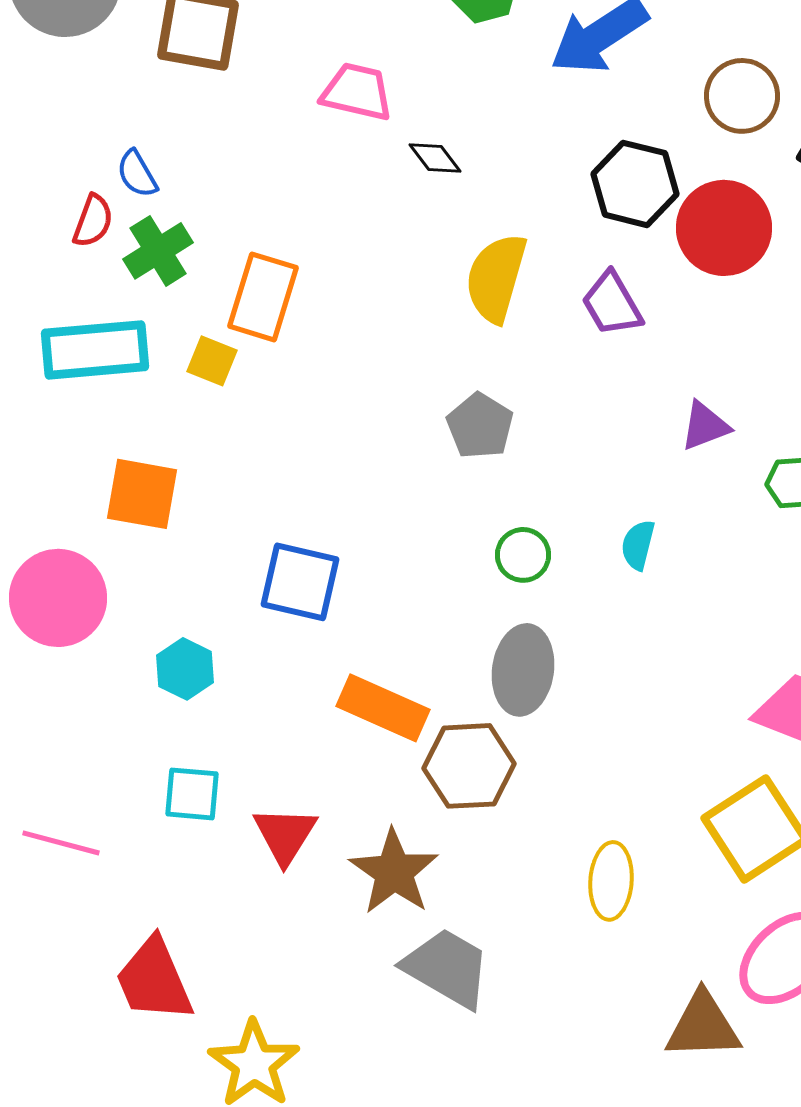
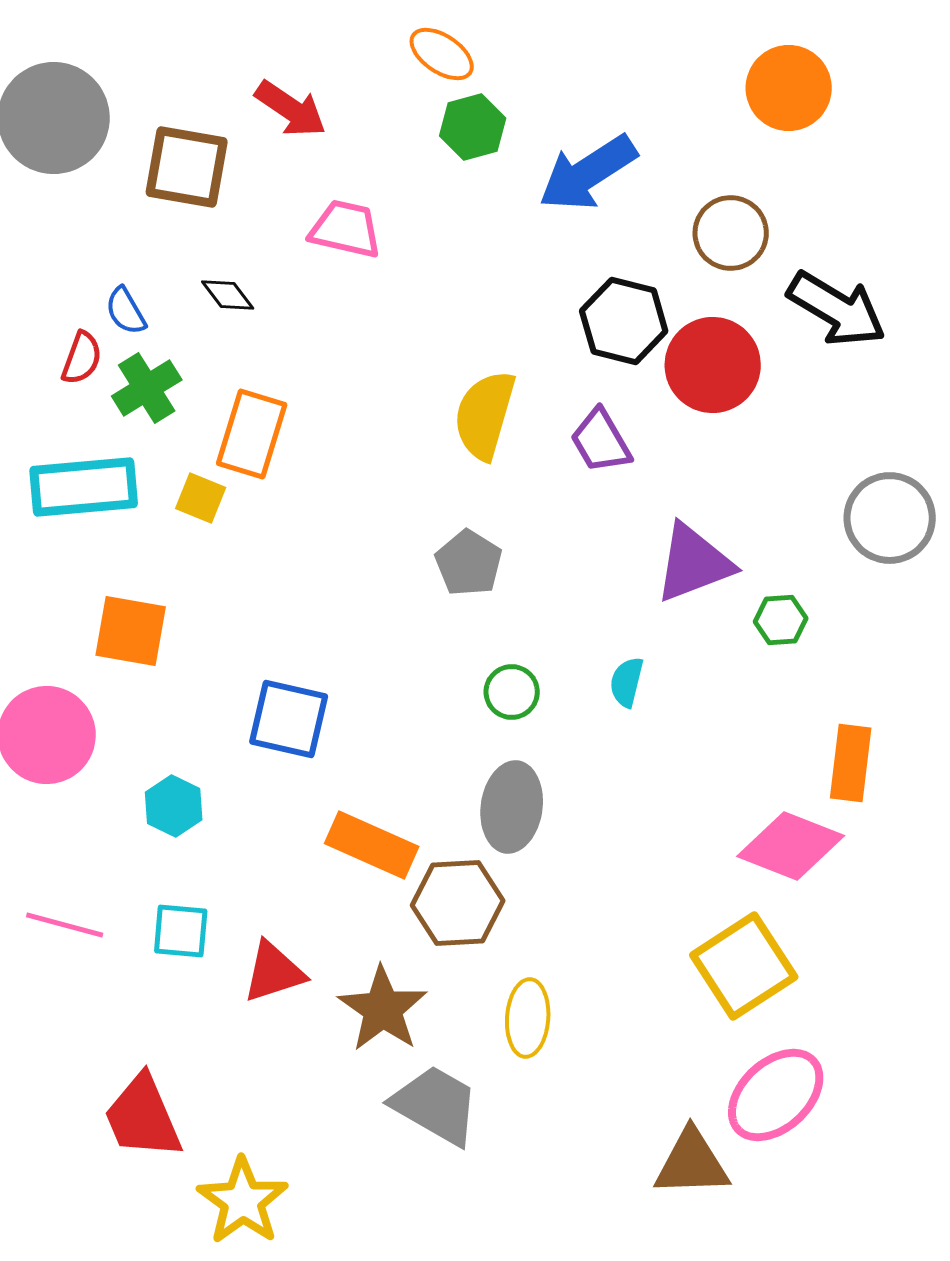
black diamond: (435, 158) -> (228, 295), moved
purple triangle: (705, 426) -> (694, 563), size x1.6
red triangle: (285, 835) -> (274, 972), turned 40
pink line: (61, 843) -> (65, 925), moved
yellow ellipse: (611, 881) -> (528, 1018), moved

